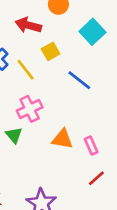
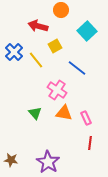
pink cross: (30, 109) -> (57, 90), moved, turned -30
green triangle: (14, 135) -> (35, 113), moved
red line: (96, 178) -> (90, 143), turned -40

